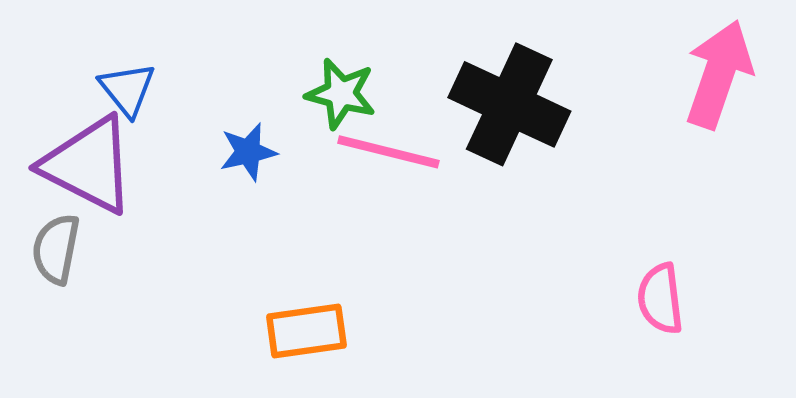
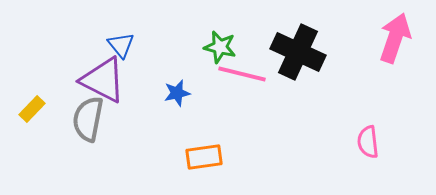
blue star: (248, 152) -> (177, 93), moved
gray semicircle: (56, 249) -> (88, 119), size x1.4

